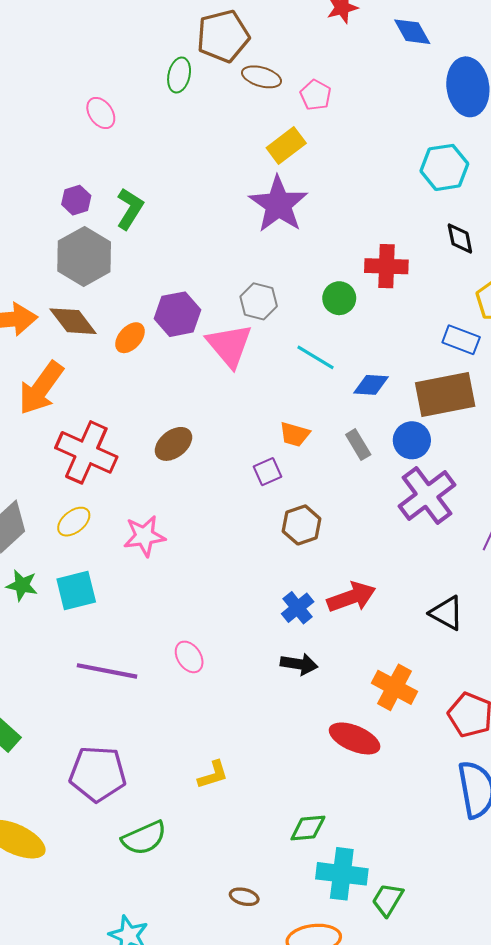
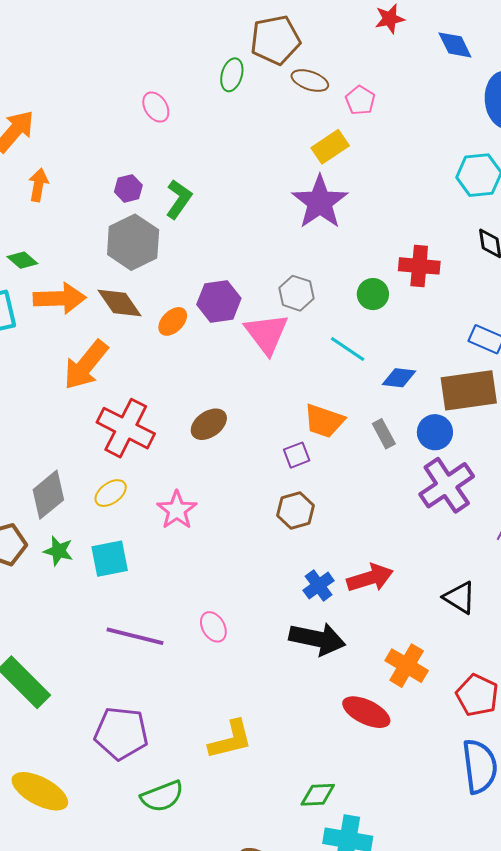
orange trapezoid: (295, 434) -> (324, 421), size x1.4
brown hexagon: (302, 525) -> (295, 510), moved
pink star: (144, 536) -> (177, 510), turned -30
black arrow: (299, 664) -> (317, 639), size x1.6
yellow L-shape: (213, 775) -> (230, 740), size x1.5

